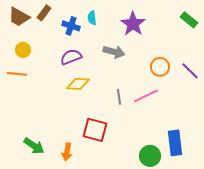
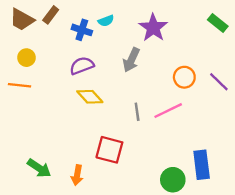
cyan semicircle: (92, 18) -> (106, 21), turned -104
gray arrow: (114, 52) -> (131, 60), turned 100
yellow diamond: (78, 84) -> (90, 97), turned 45

